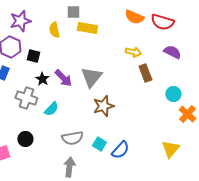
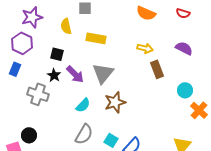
red semicircle: (162, 22) -> (183, 13), moved, size x0.6
yellow rectangle: (87, 28) -> (96, 38), moved
black square: (33, 56) -> (57, 54), moved
cyan semicircle: (51, 109) -> (83, 105), moved
gray semicircle: (72, 138) -> (84, 134), turned -50
black circle: (25, 139) -> (29, 135), moved

